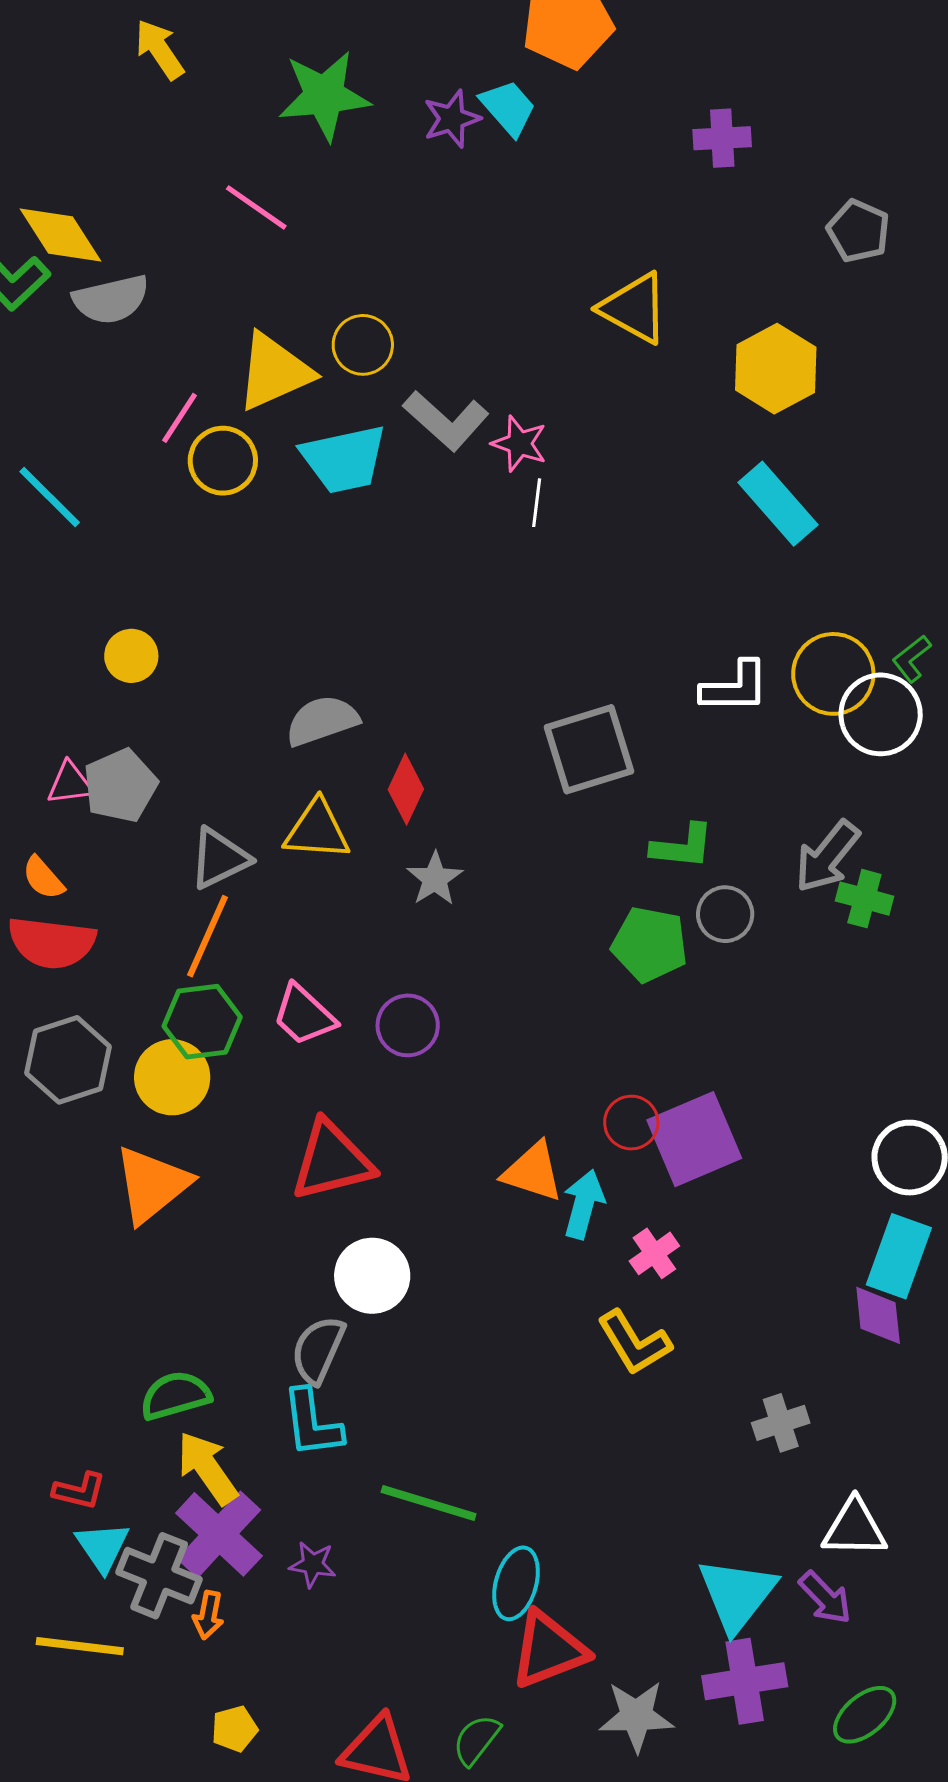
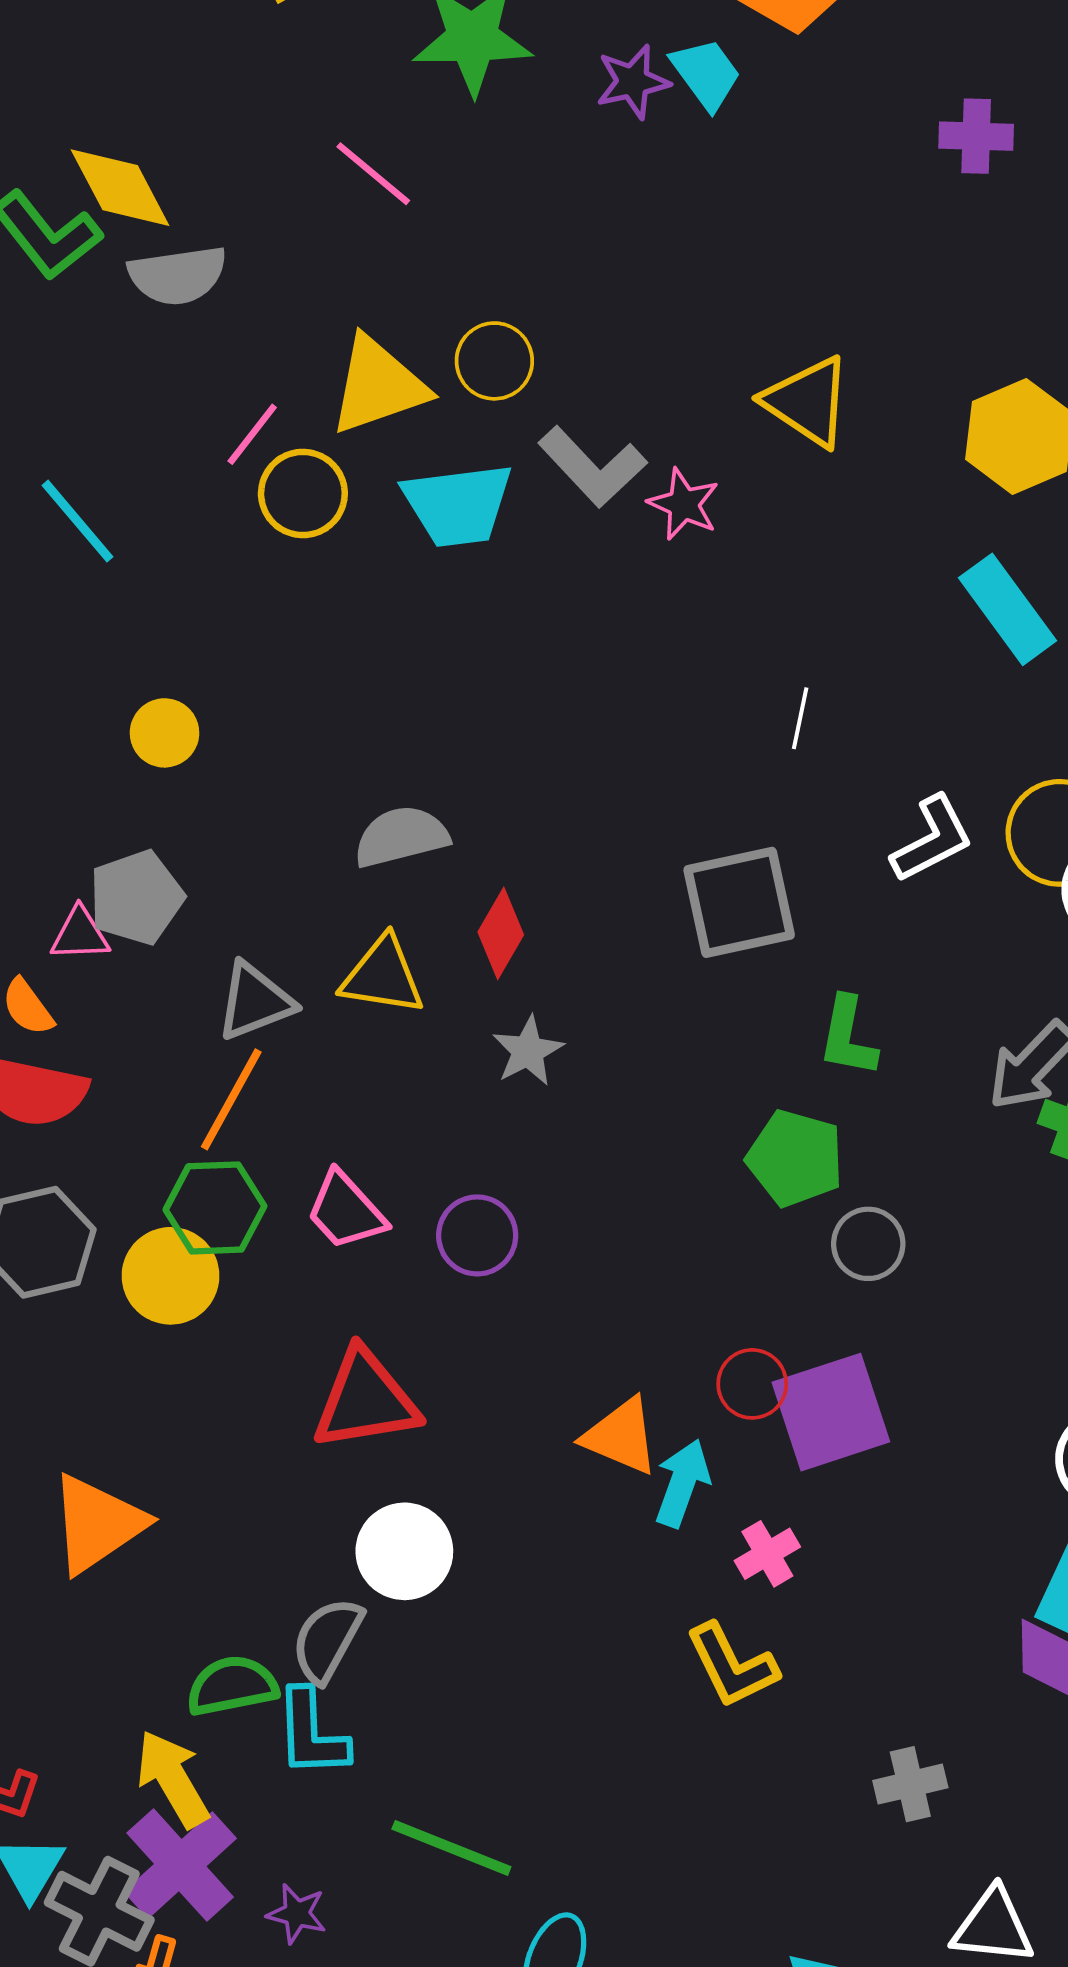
yellow triangle: (634, 308) -> (807, 402), moved
white line: (537, 503) -> (800, 718), moved
white L-shape: (735, 687) -> (932, 839), turned -32
pink triangle: (70, 783) -> (80, 934), moved
green L-shape: (682, 846) -> (848, 1037), turned 90
gray circle: (725, 914) -> (868, 1244), moved
orange triangle: (152, 1185) -> (97, 1524), moved
green semicircle: (175, 1396) -> (232, 1686), moved

